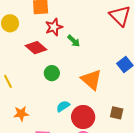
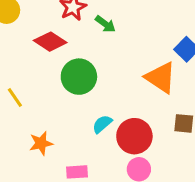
green circle: (52, 73) -> (79, 77), size x1.5
orange triangle: (91, 80) -> (161, 78), moved

